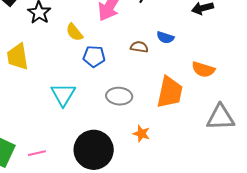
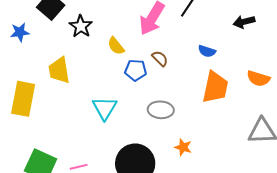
brown semicircle: (139, 47) -> (160, 58), moved, turned 36
orange semicircle: (203, 69) -> (258, 79), moved
orange trapezoid: (170, 92) -> (215, 87), moved

